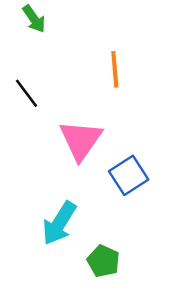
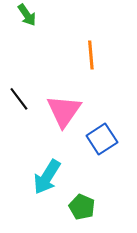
black line: (26, 93) -> (19, 99), moved

